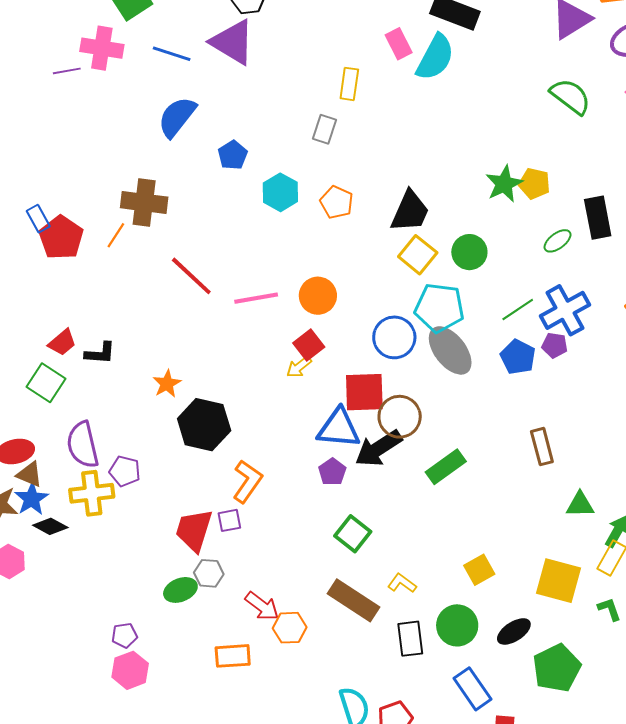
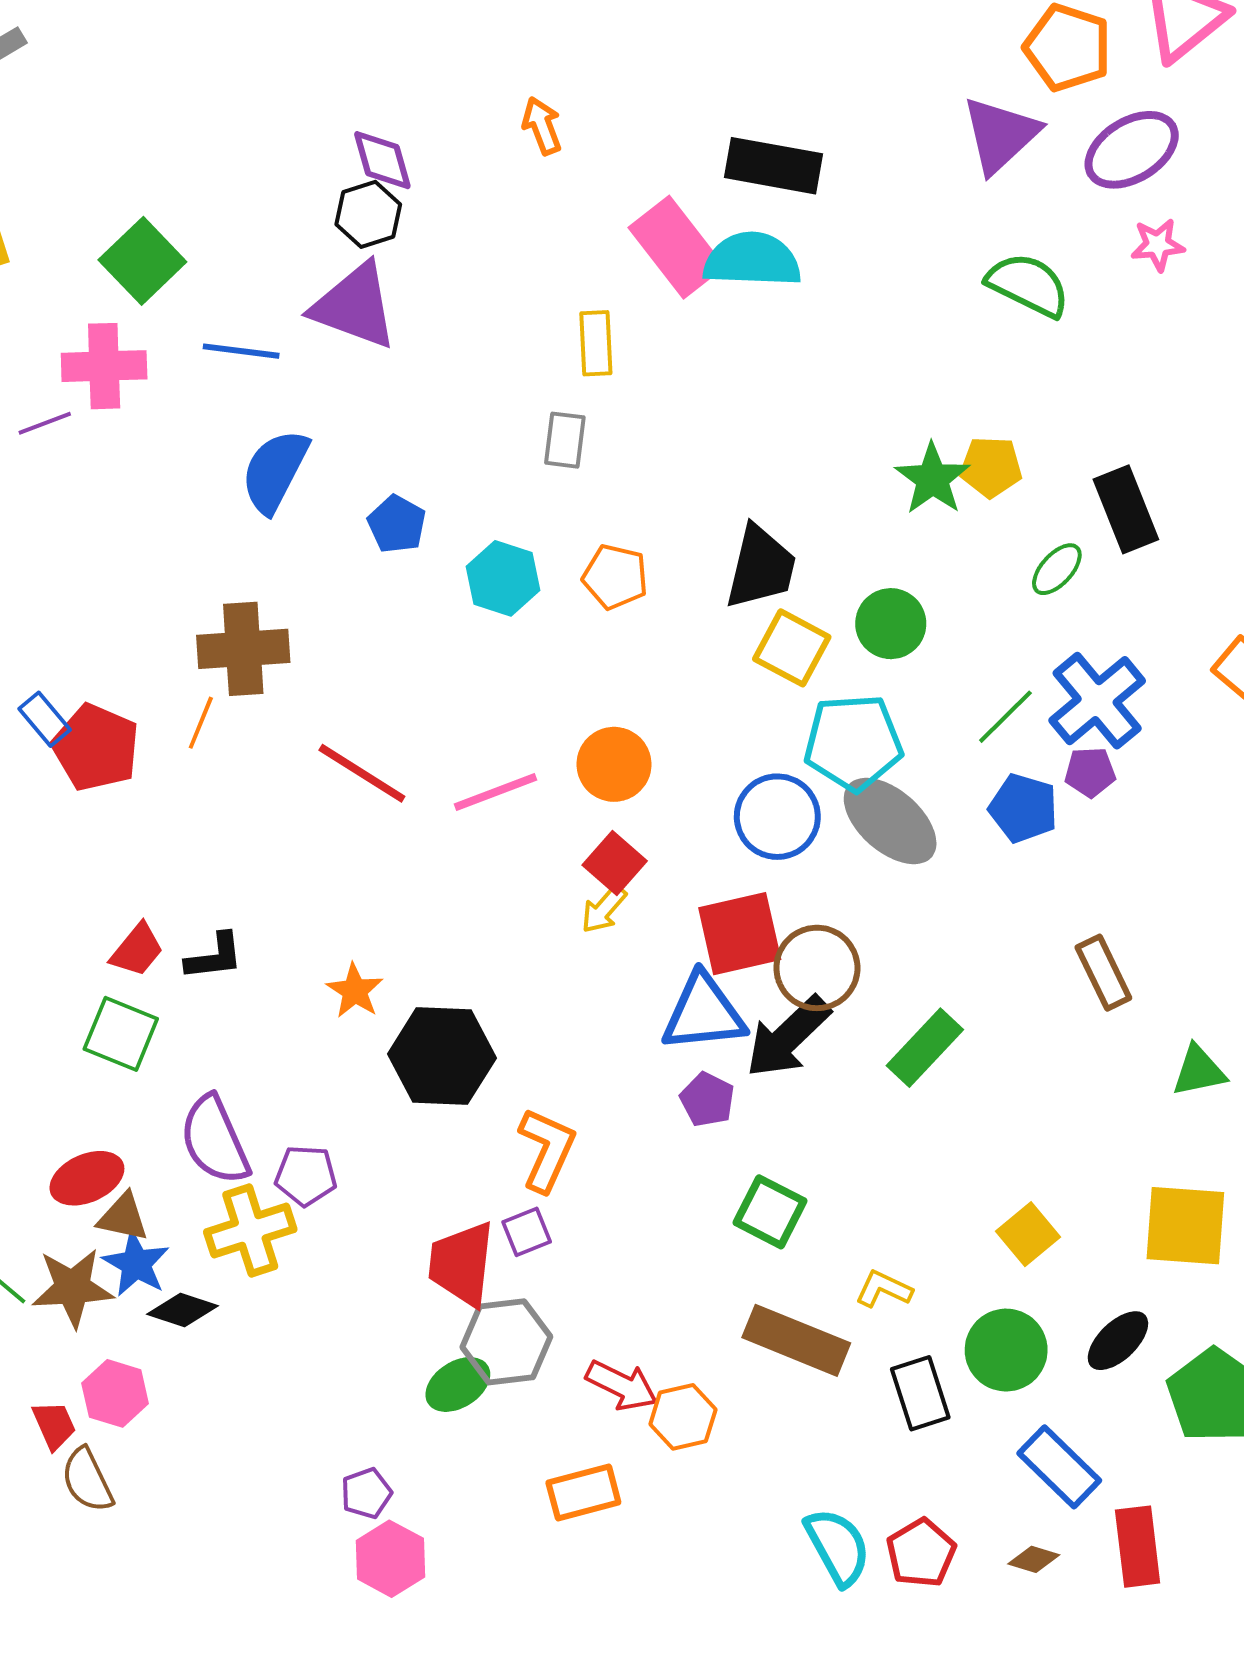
pink rectangle: (399, 44) -> (676, 247), size x1.6
cyan semicircle: (435, 57) -> (752, 260), turned -105
gray hexagon: (209, 573) -> (506, 1342), size x1.5

